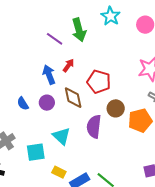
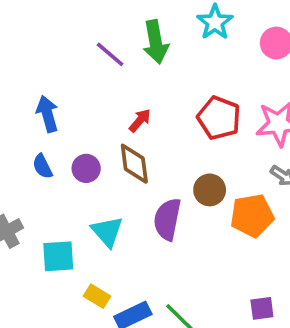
red arrow: (68, 65) -> (140, 120), moved
blue arrow: (49, 75) -> (47, 114), moved
red pentagon: (99, 82) -> (219, 118), moved

